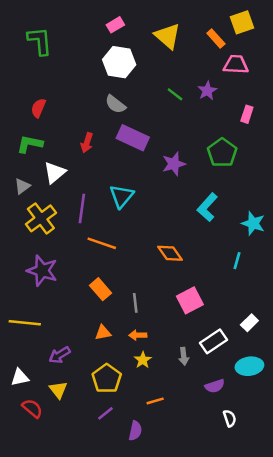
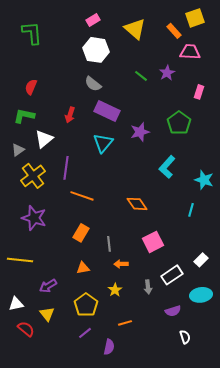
cyan triangle: (122, 196) -> (103, 143), moved
orange rectangle: (101, 289) -> (81, 233), turned 72
orange arrow: (138, 335) -> (121, 264), moved

